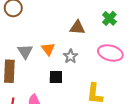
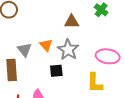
pink ellipse: (110, 53) -> (108, 56), moved
gray star: (71, 56) -> (68, 50), size x1.5

